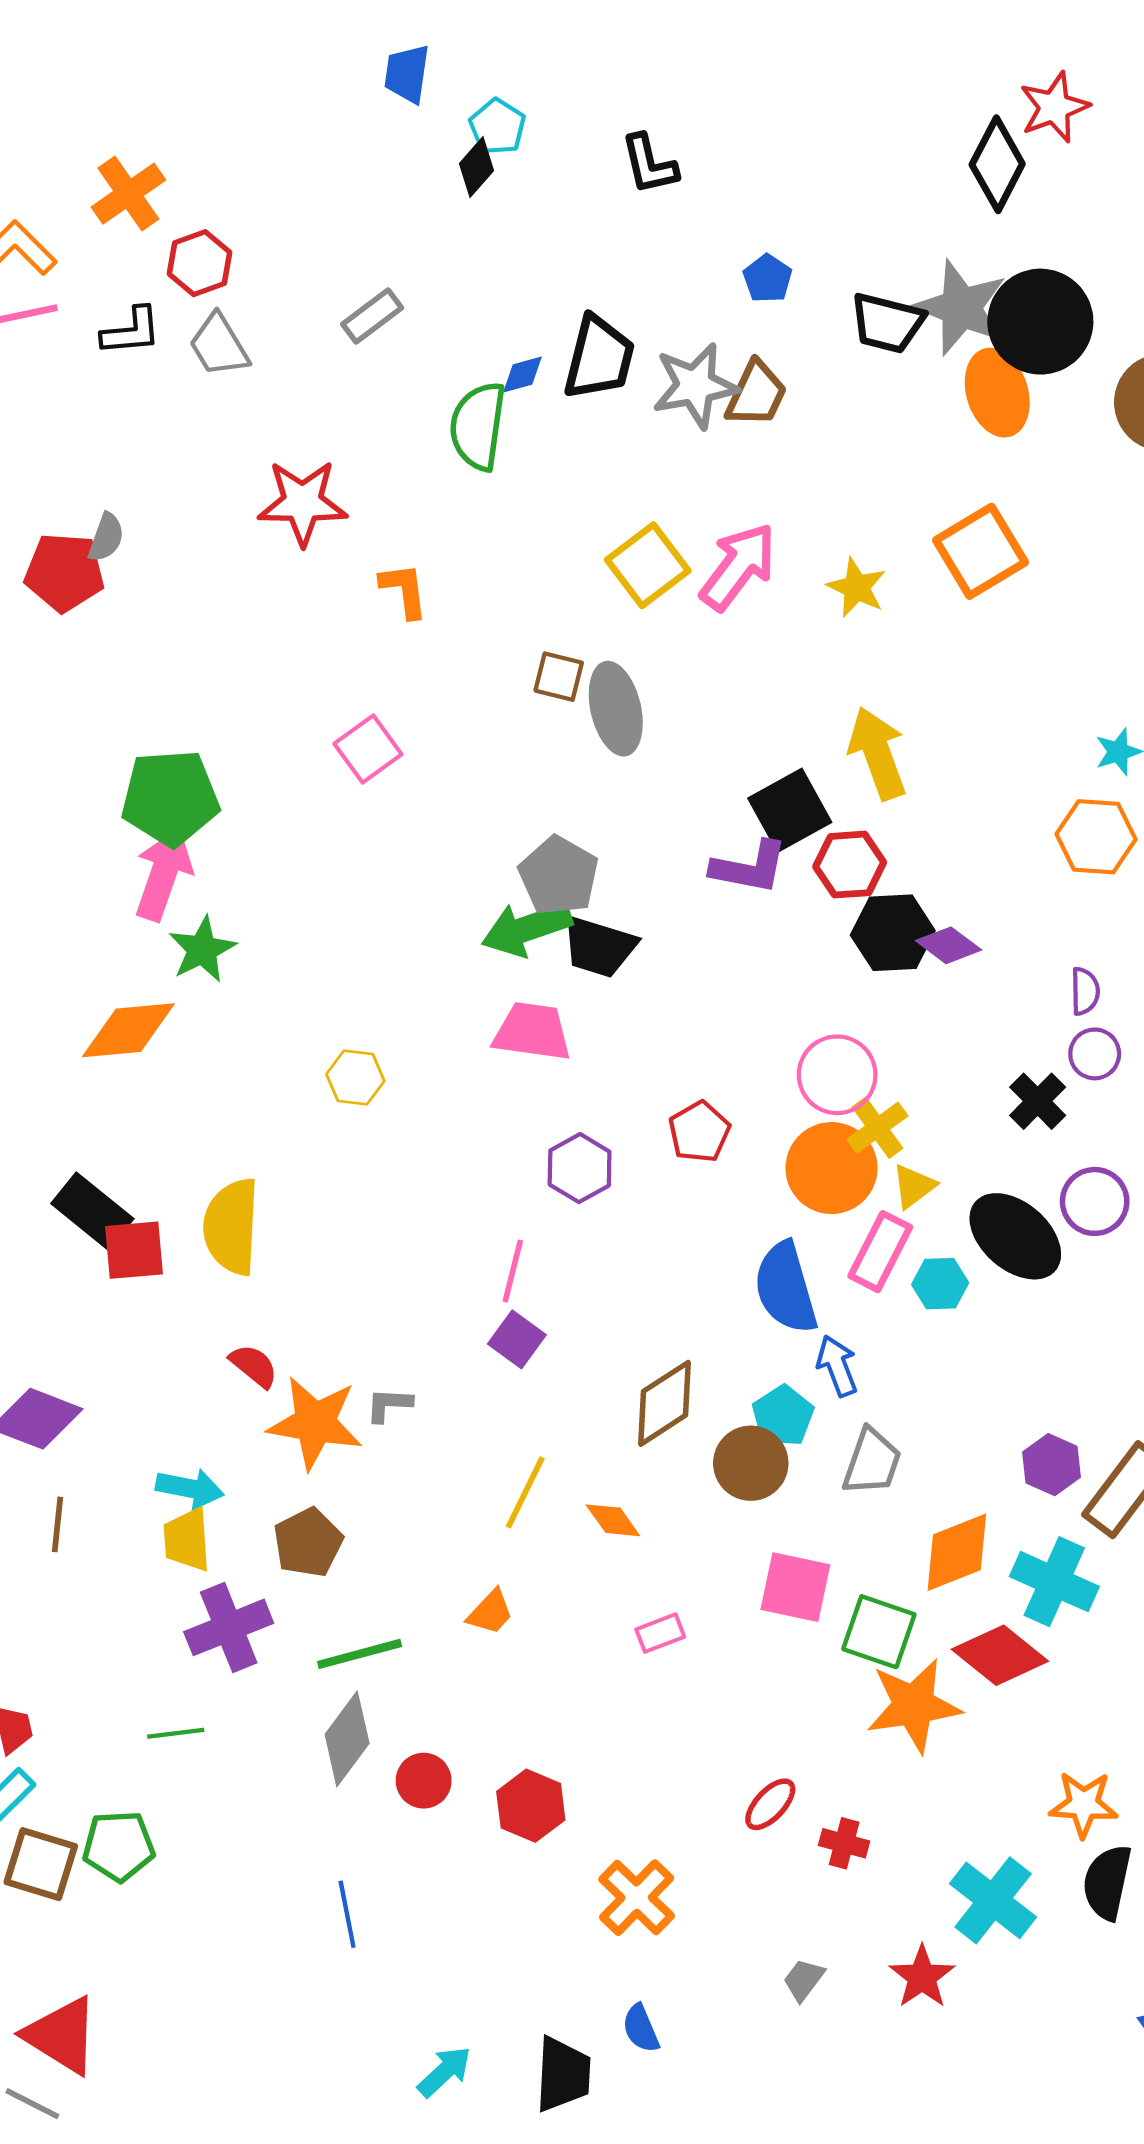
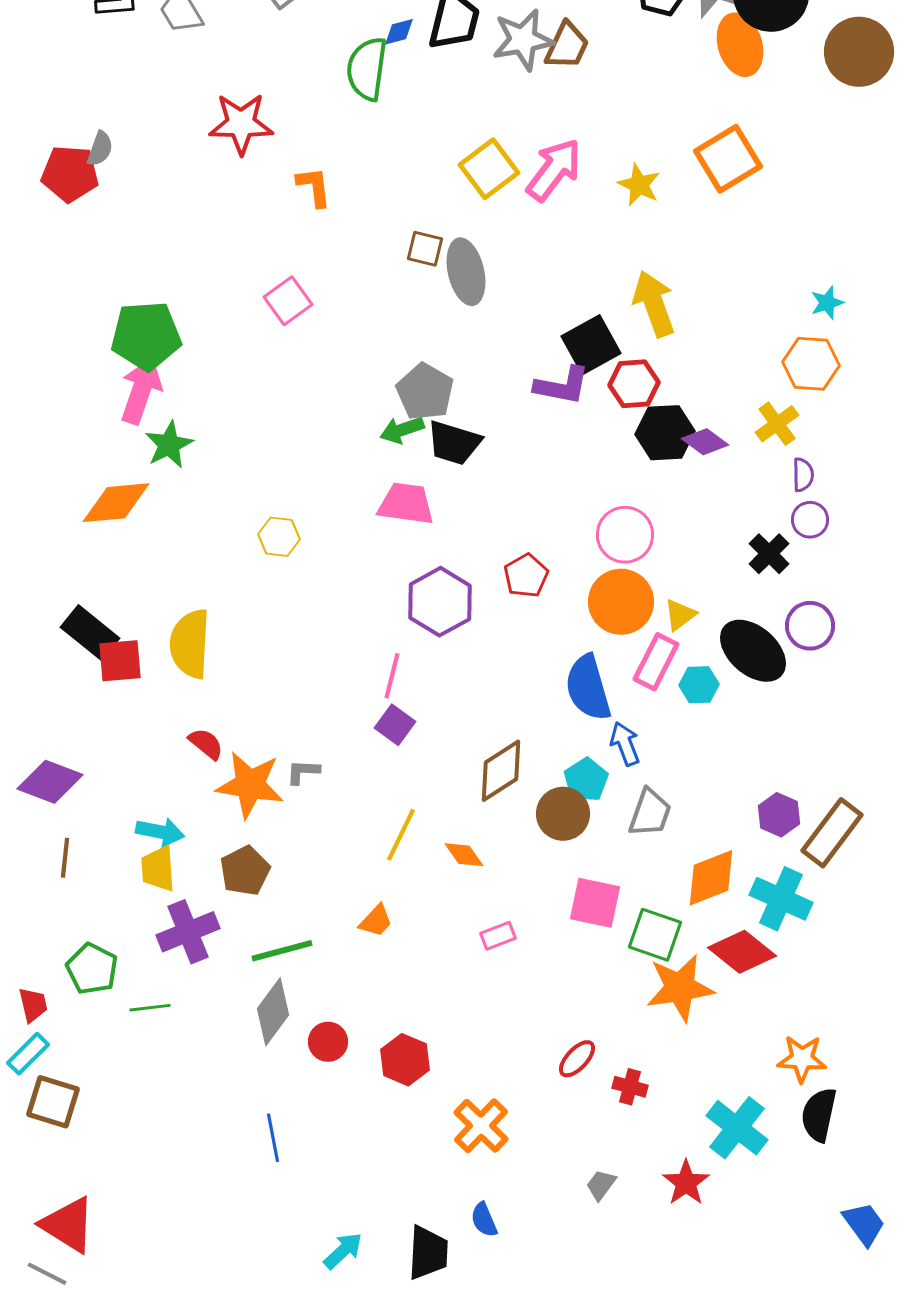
green arrow: (527, 929) -> (402, 430), size x0.7
yellow cross: (877, 1128) -> (777, 424), moved
purple hexagon: (580, 1168) -> (440, 602), size x1.4
green pentagon: (119, 1846) -> (92, 969), moved, turned 30

